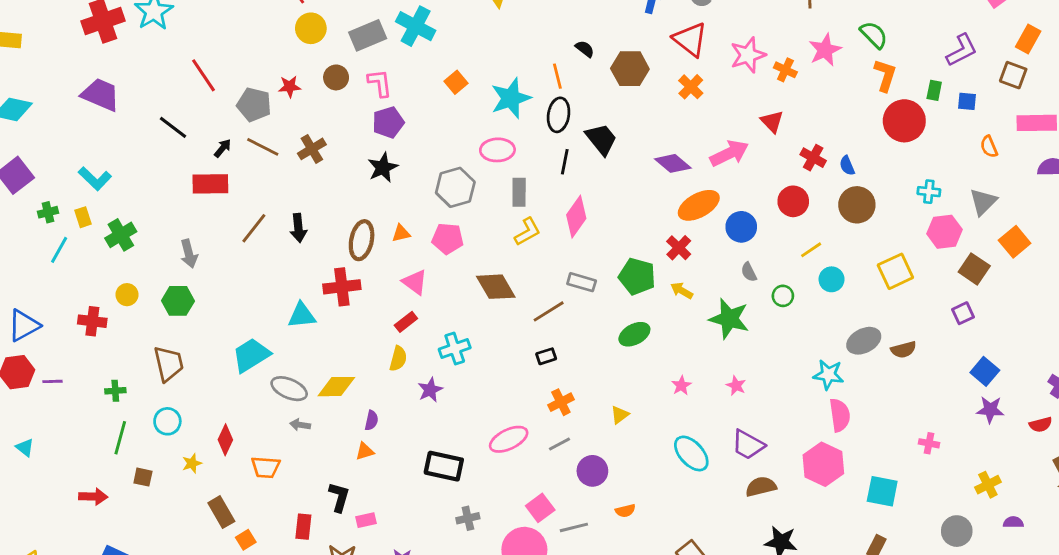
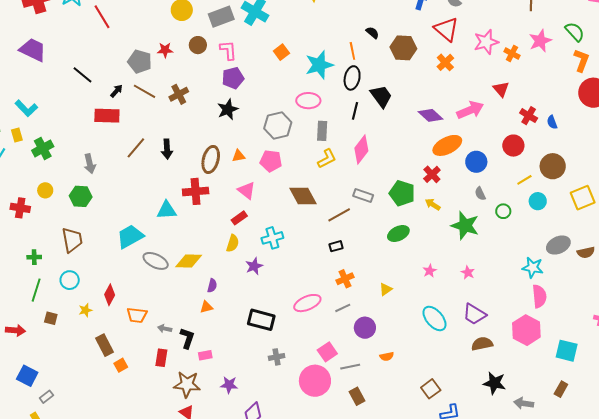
red line: (204, 75) -> (102, 17), moved
brown circle: (857, 205) -> (553, 166), moved
gray arrow: (300, 425) -> (165, 329), moved

